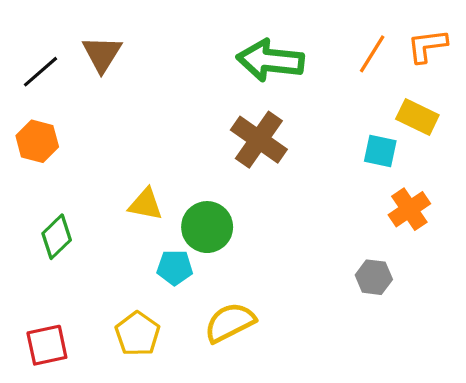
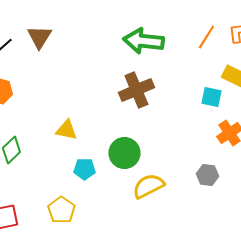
brown cross: (259, 140) -> (136, 90), turned 32
green circle: (207, 227) -> (124, 153), moved
yellow semicircle: (230, 322) -> (148, 186), moved

